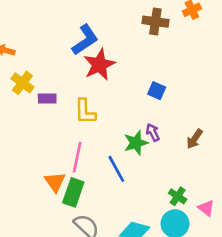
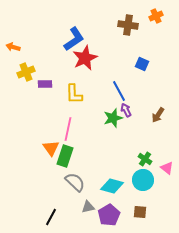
yellow cross: (22, 83) -> (26, 72), turned 30
blue square: (157, 91) -> (142, 64), moved
blue line: (116, 169) -> (119, 91), moved

